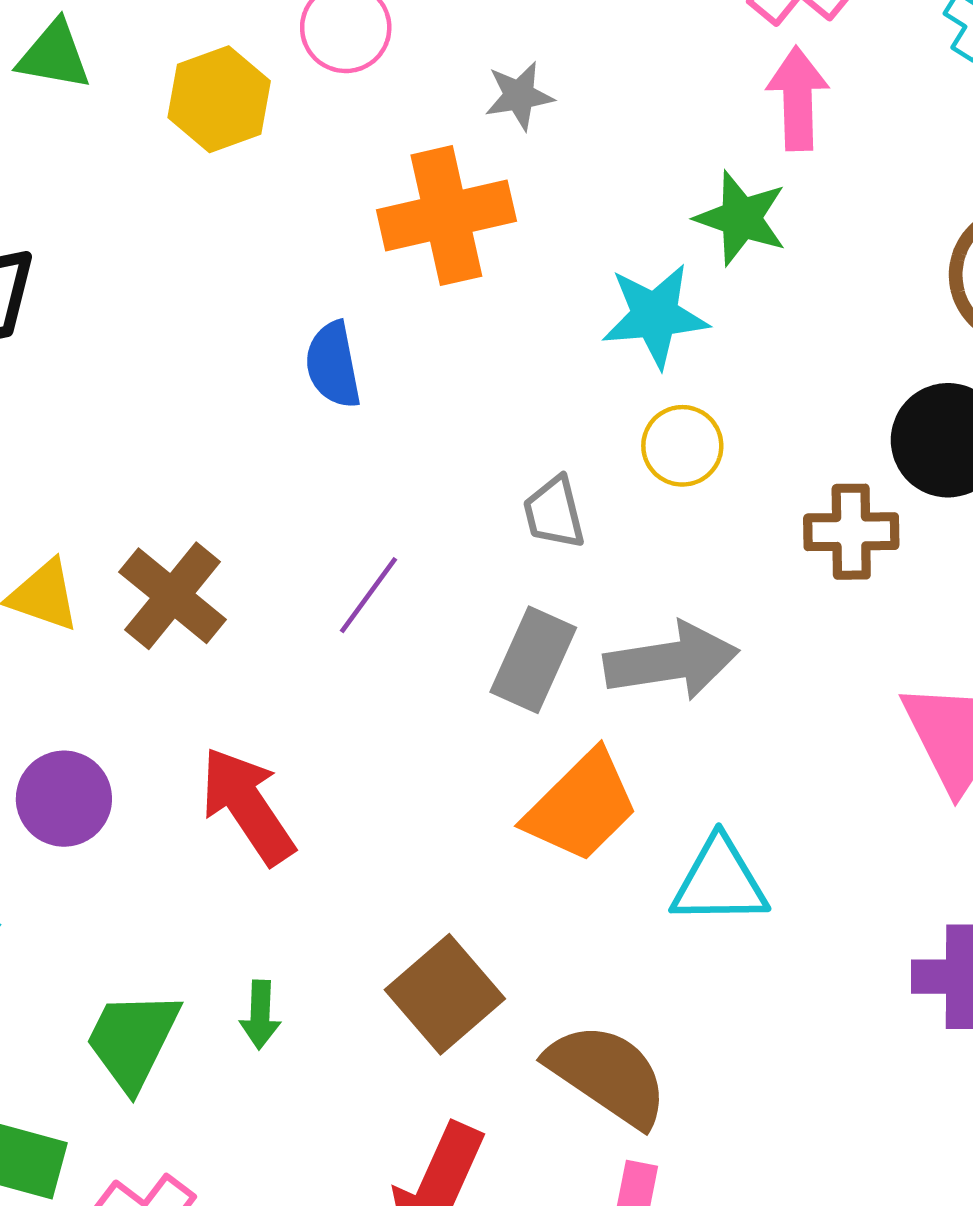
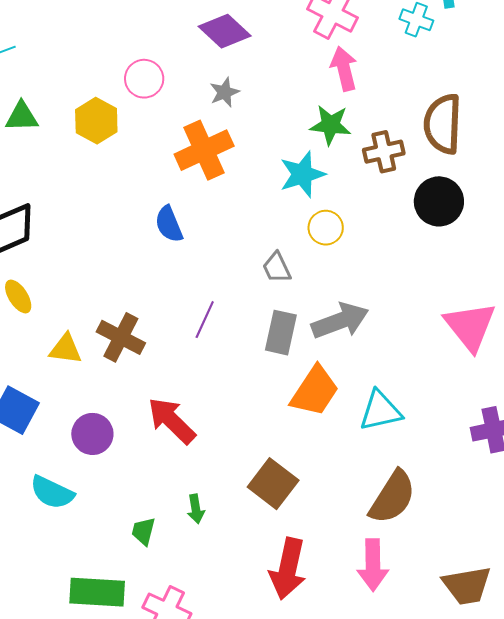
brown cross: (851, 532) -> (384, 152), moved
green trapezoid: (133, 1040) -> (143, 531), size x0.6
brown semicircle: (607, 1075) -> (392, 497), moved, turned 100

